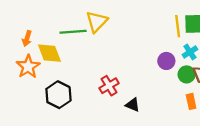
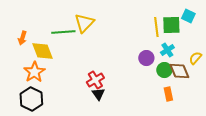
orange star: (28, 67) -> (34, 72), moved
black hexagon: (58, 95) -> (31, 99), moved
black triangle: (133, 105) -> (98, 94), moved, turned 32

